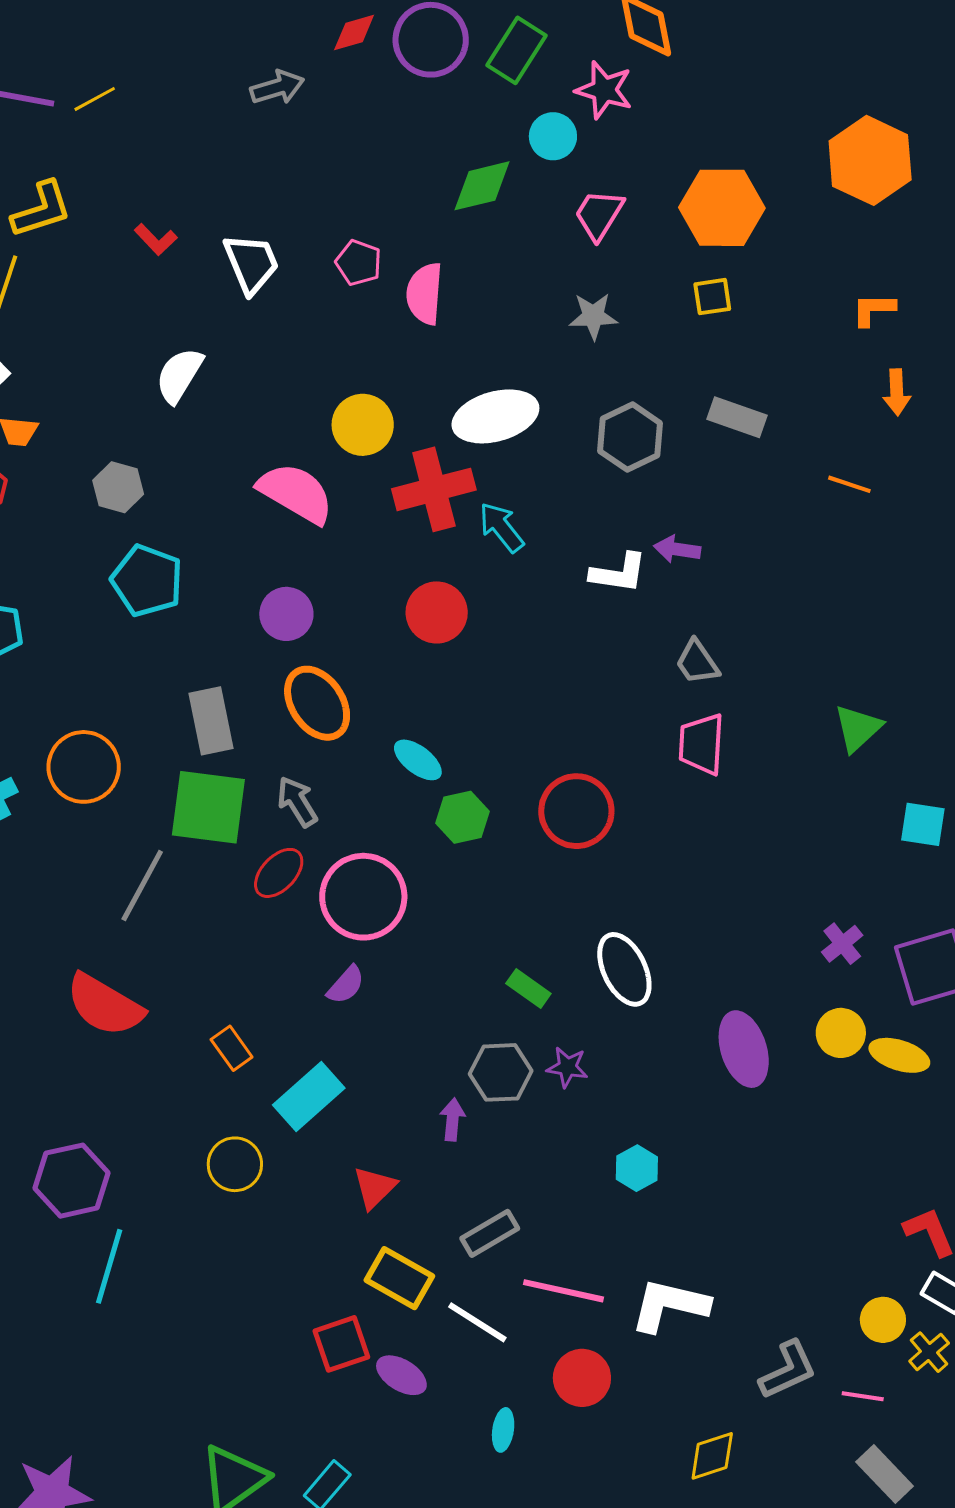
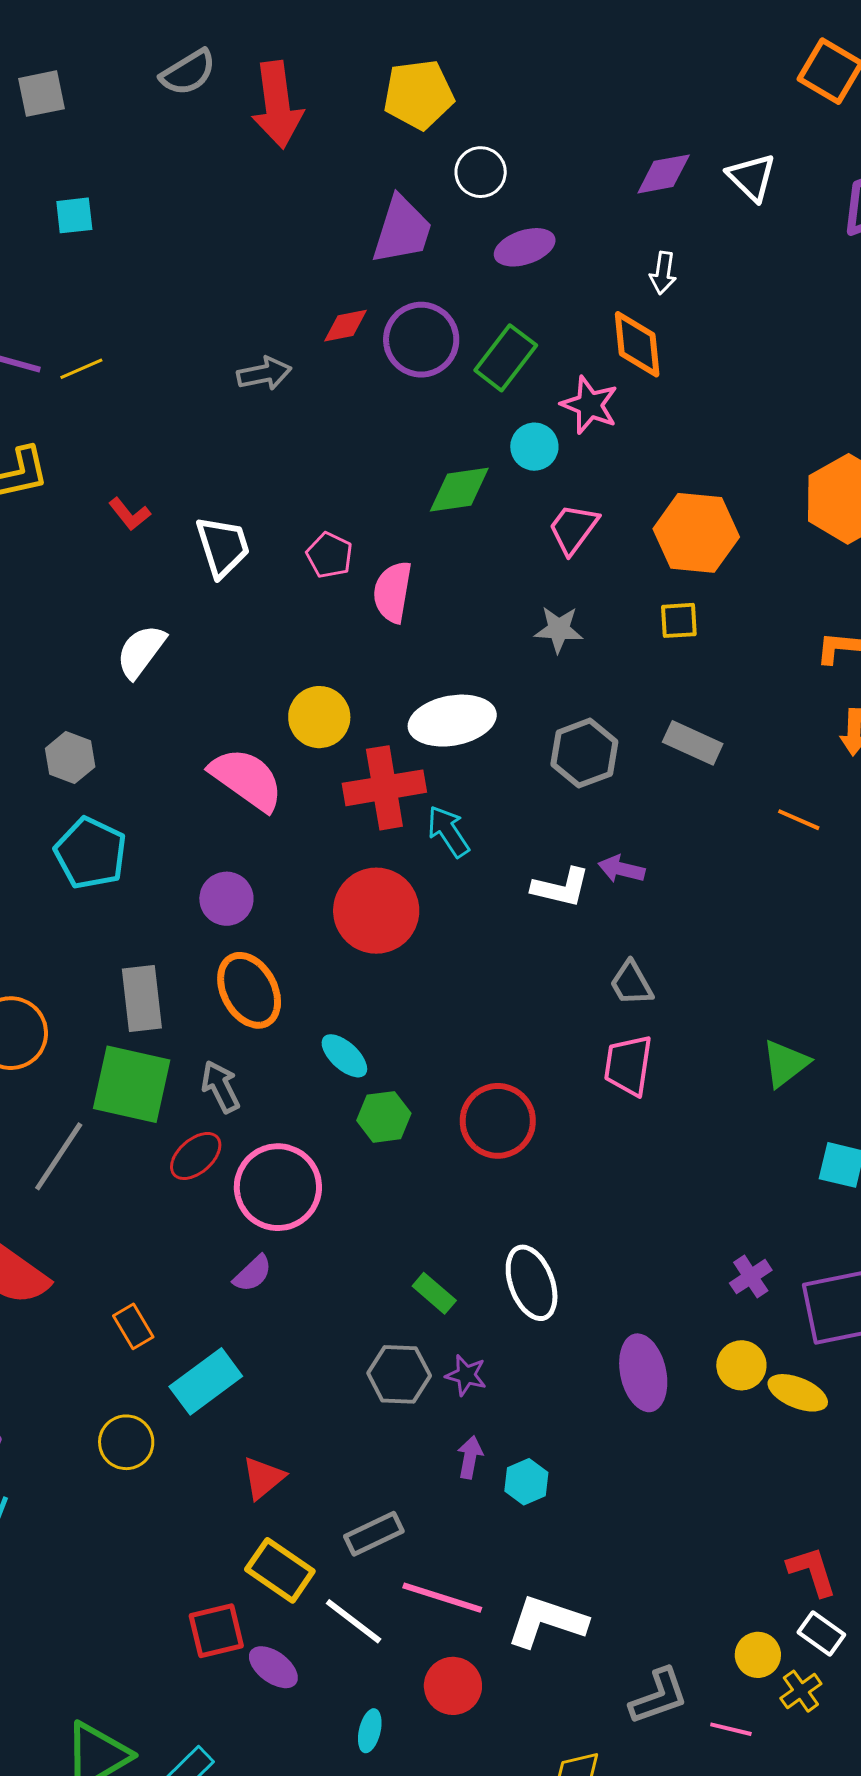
red circle: (437, 612) -> (376, 911), size x1.4
purple arrow: (453, 1120) -> (470, 1457), moved

